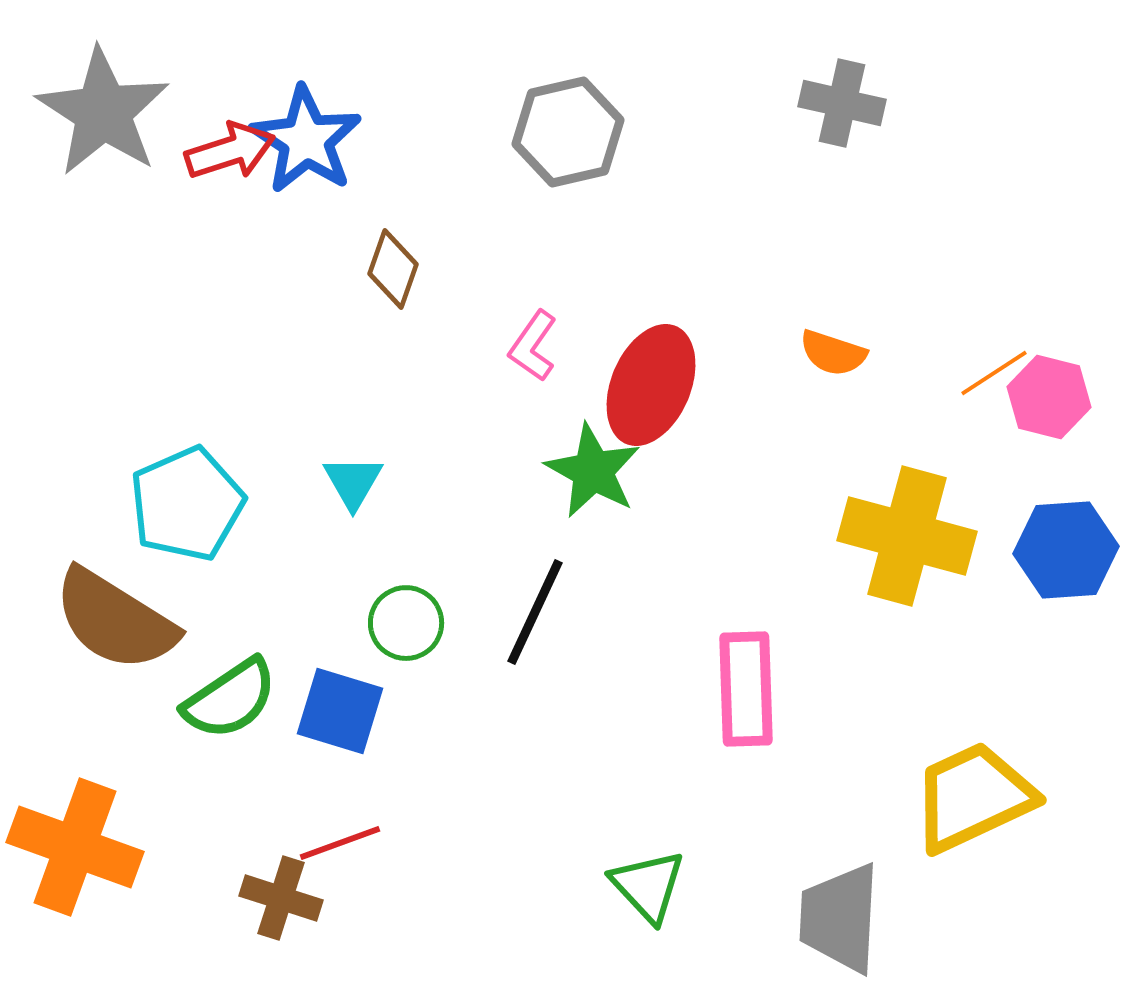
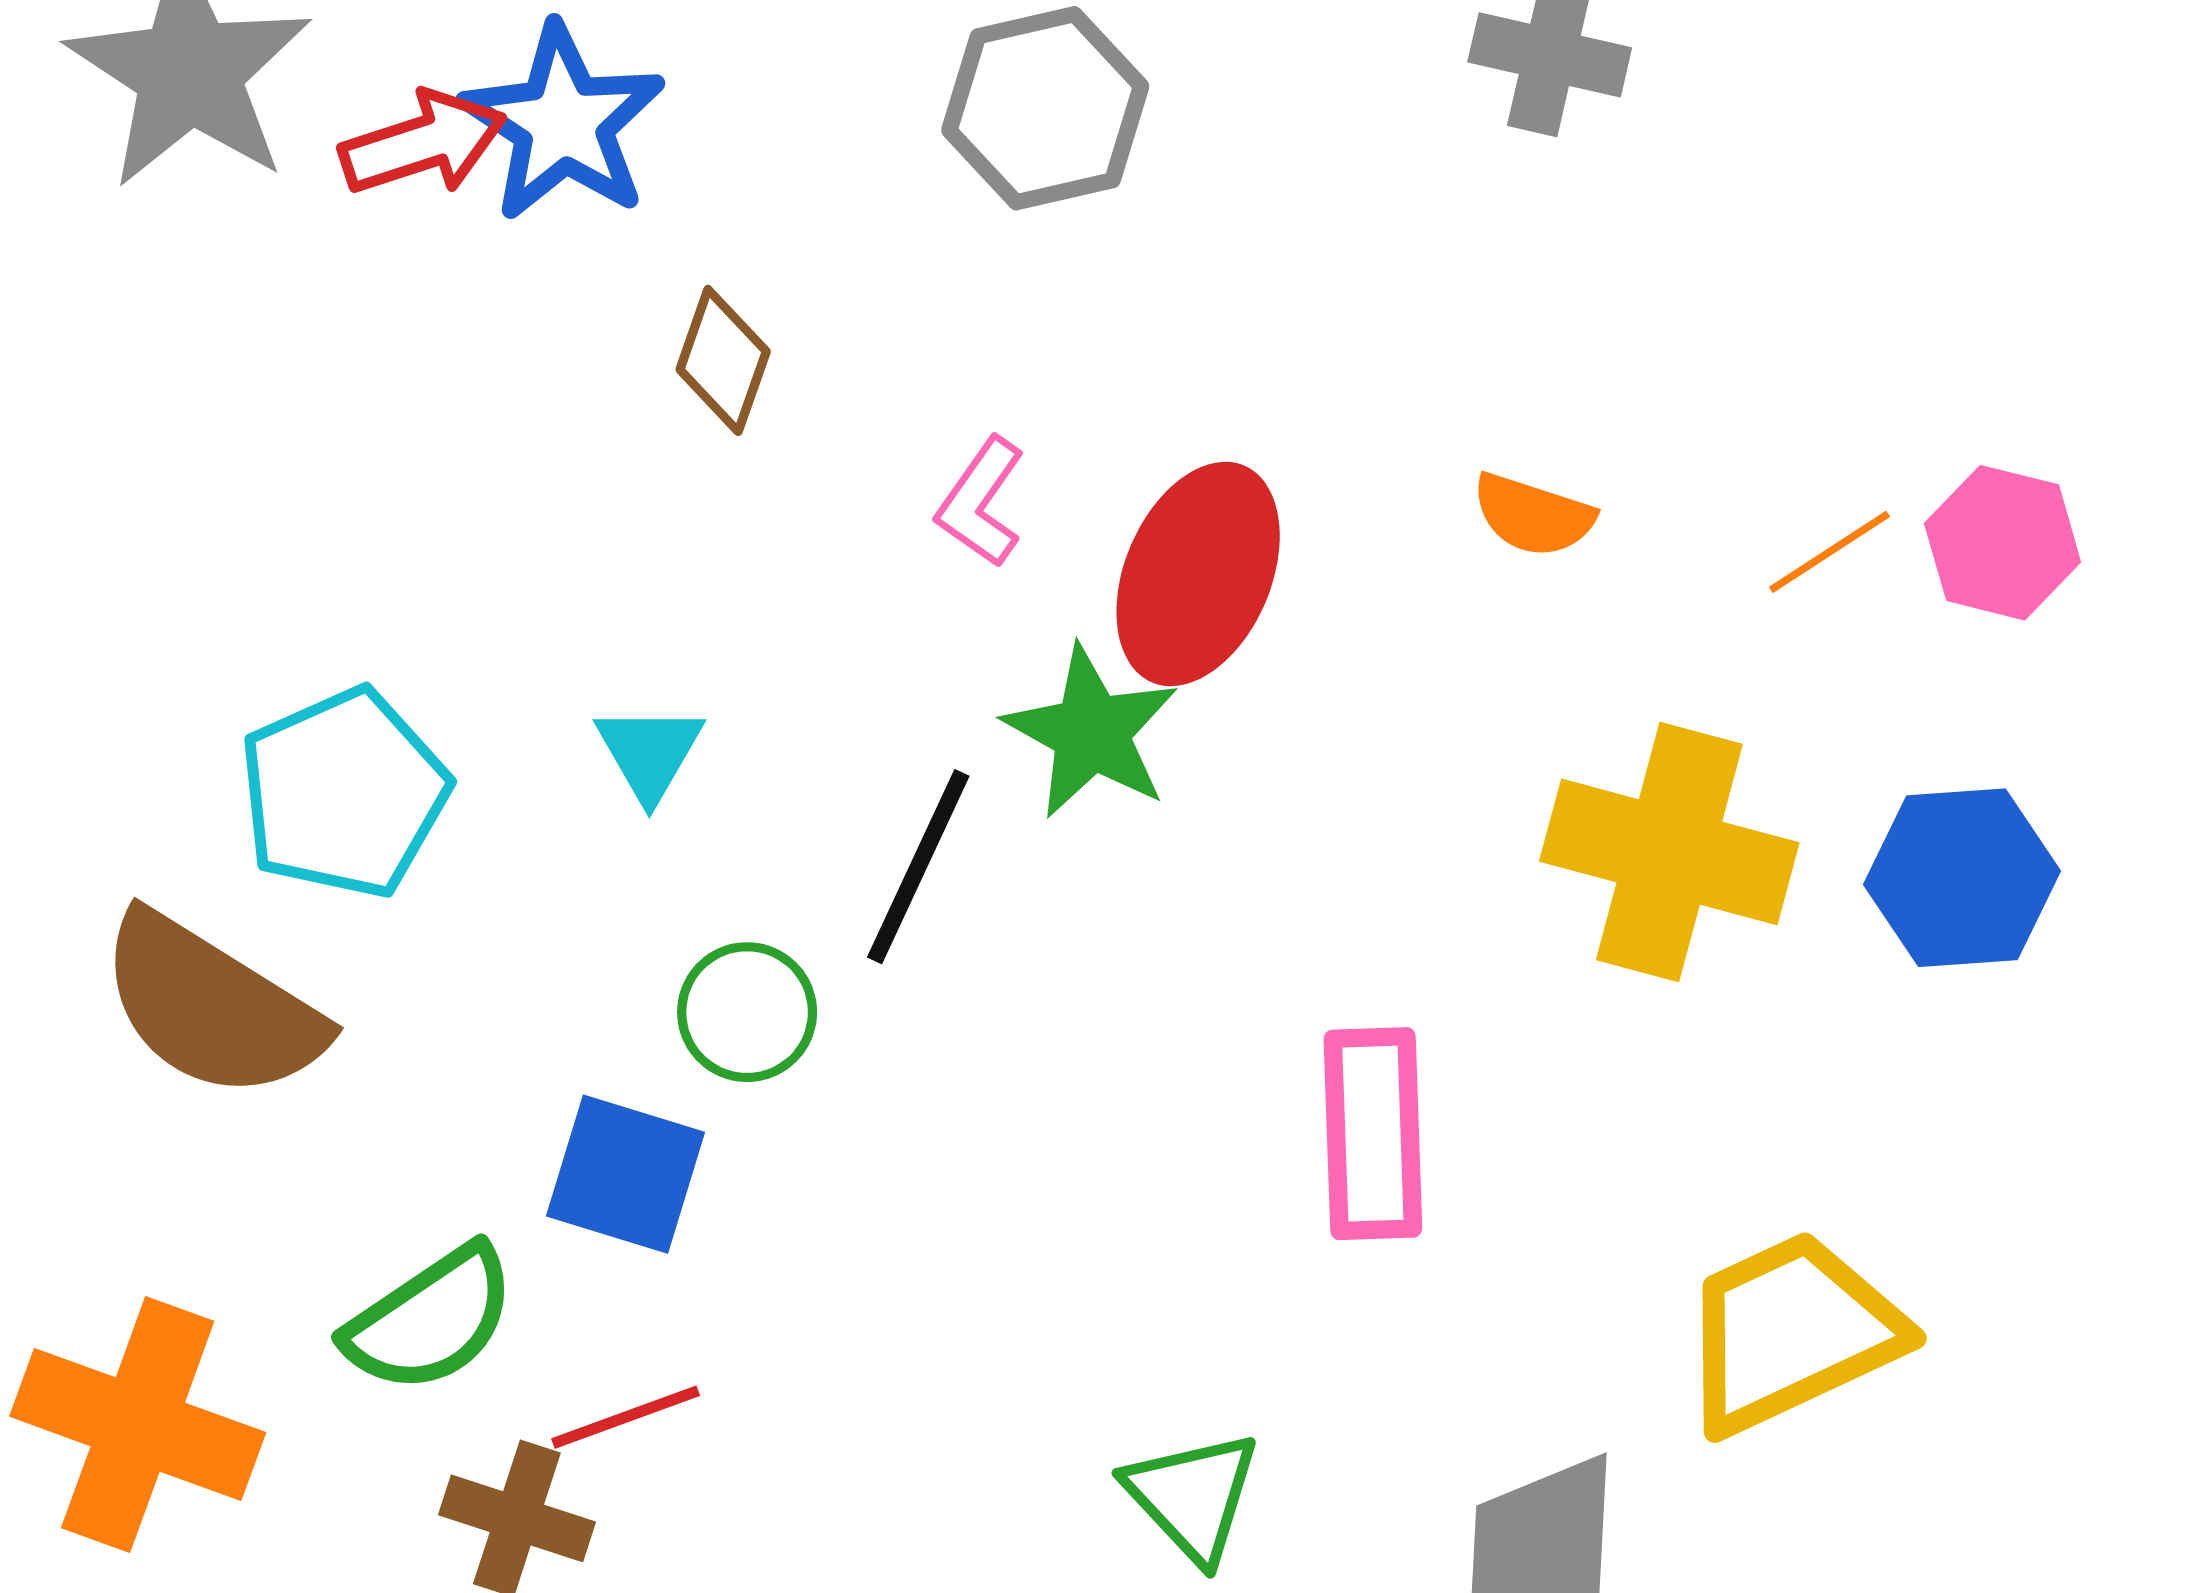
pink hexagon: (1049, 397) -> (2003, 543), moved
black line: (535, 612) -> (918, 867), moved
green semicircle: (230, 699) -> (430, 1320), moved

